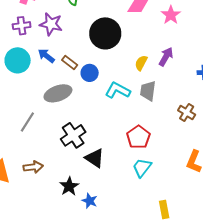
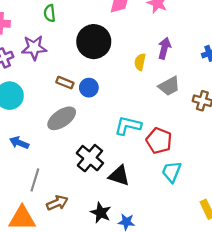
blue arrow: (46, 56) -> (19, 143), moved
cyan L-shape: (118, 90) -> (128, 126), moved
gray trapezoid: (148, 91) -> (169, 86), moved, turned -110
gray line: (27, 122) -> (35, 180), moved

